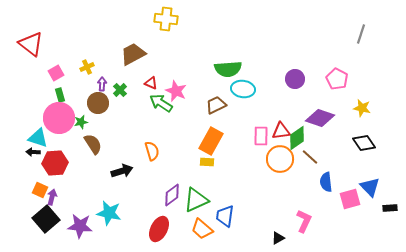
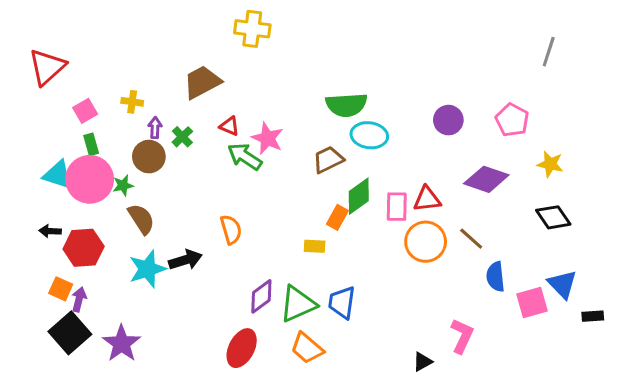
red triangle: (31, 44) -> (47, 67), turned 40
yellow cross: (87, 67) -> (132, 102), turned 32
cyan triangle: (38, 138) -> (58, 175), moved
green diamond: (297, 138) -> (359, 196), moved
orange rectangle: (211, 141) -> (337, 217), moved, size x0.6
cyan star: (109, 213) -> (147, 269), moved, turned -30
blue trapezoid: (225, 216) -> (342, 302), moved
purple star: (80, 226) -> (122, 344), turned 30

